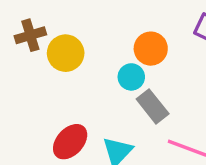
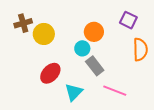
red ellipse: (70, 142) -> (50, 73), moved

